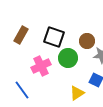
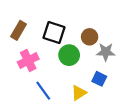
pink cross: (41, 66) -> (28, 61), moved
blue line: (22, 90) -> (43, 91), moved

